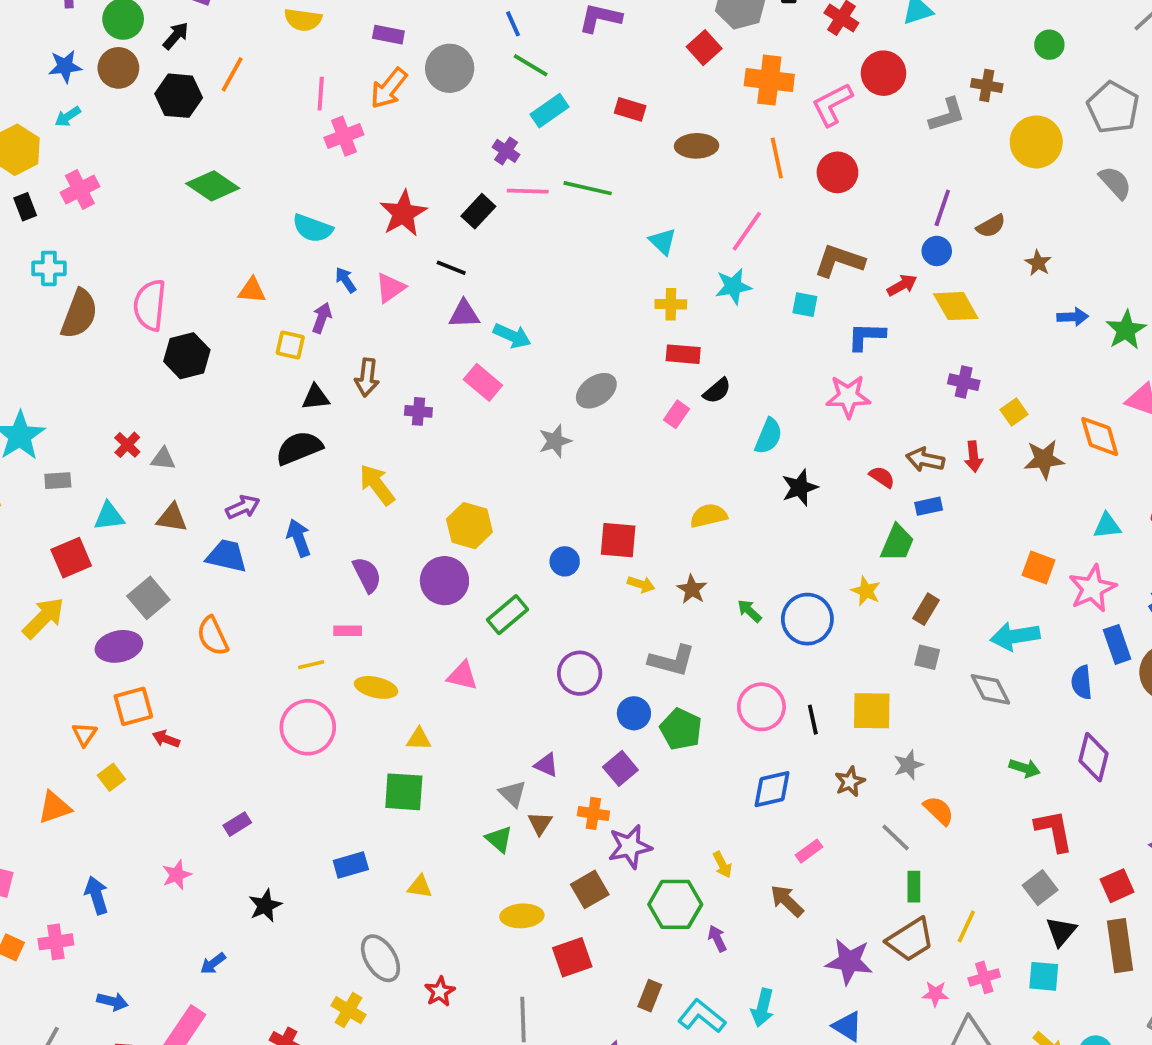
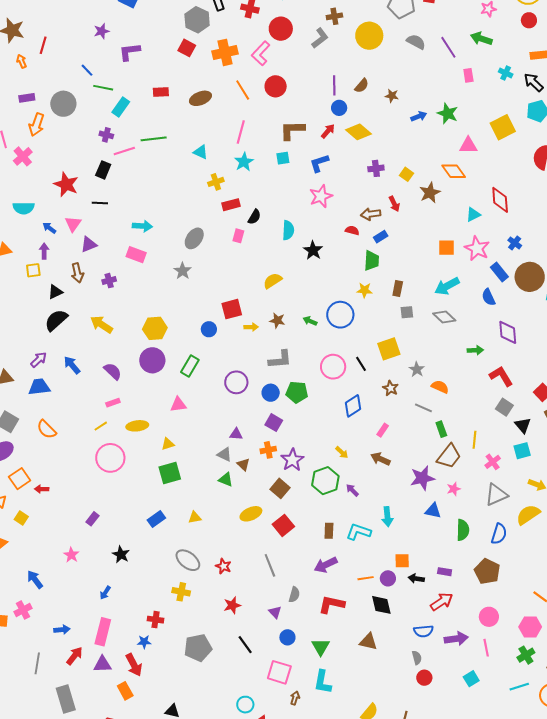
purple triangle: (464, 314) -> (89, 244), moved
pink star: (935, 994) -> (454, 489), moved

